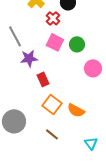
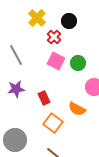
purple star: (29, 58) -> (16, 89), moved
orange semicircle: (76, 110) -> (77, 109), moved

